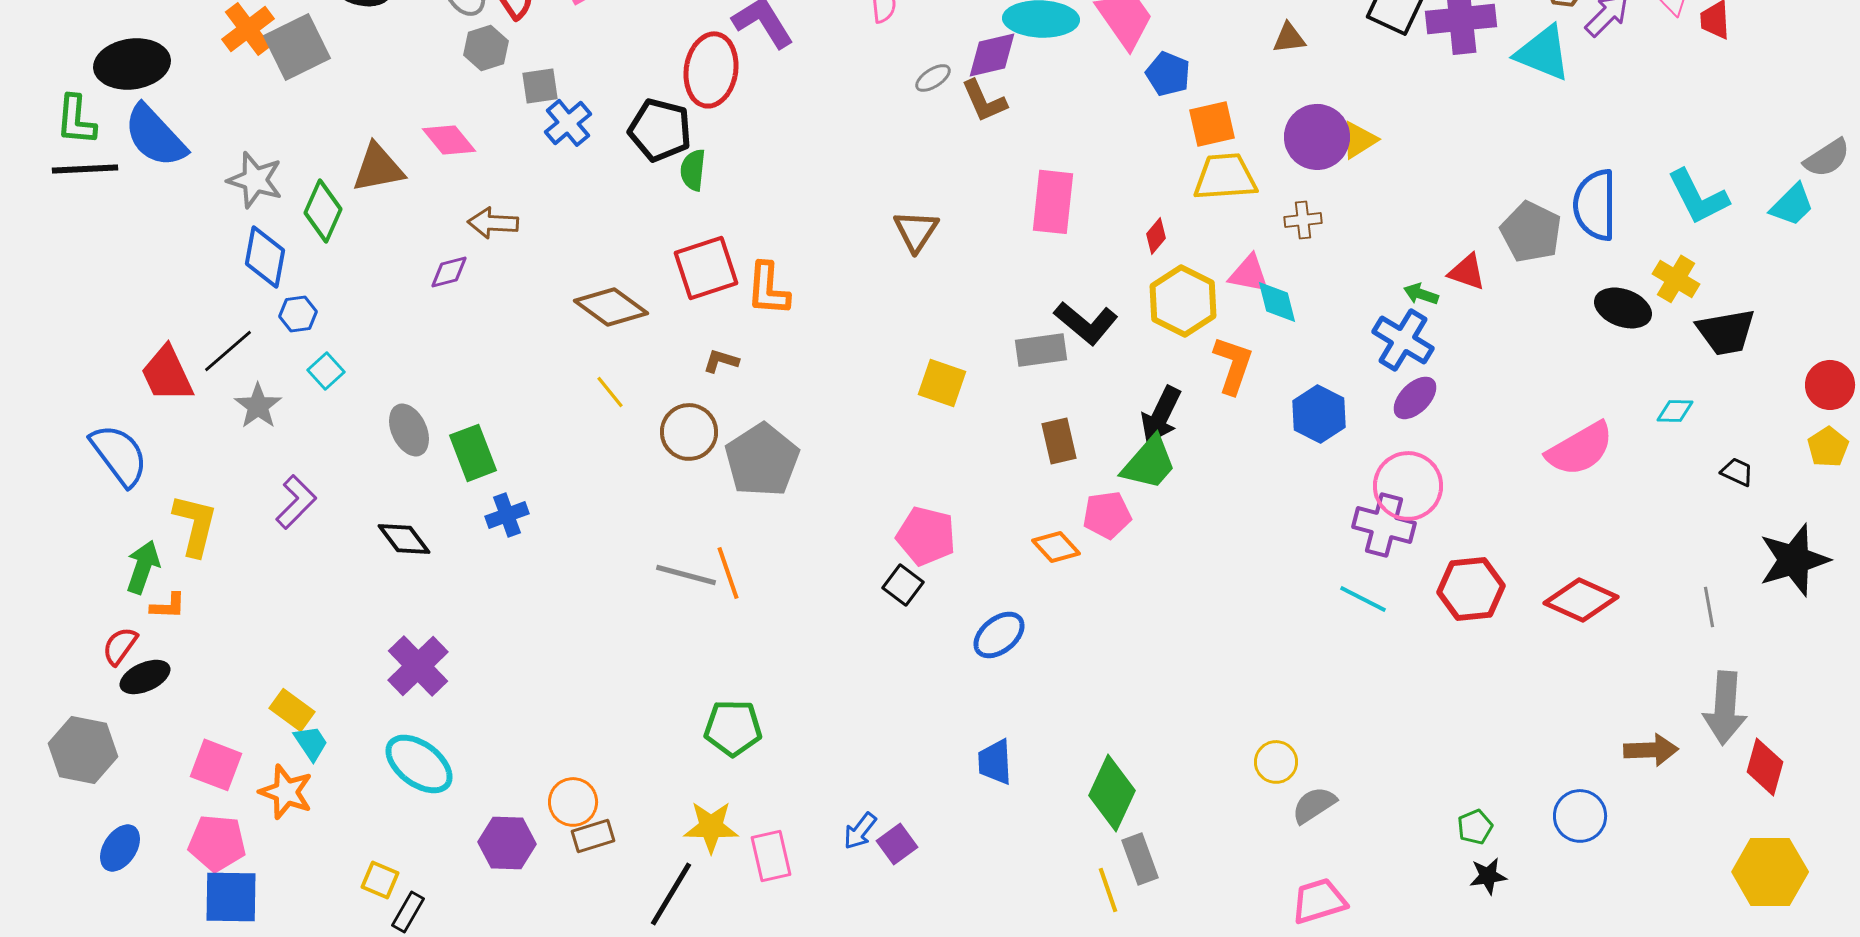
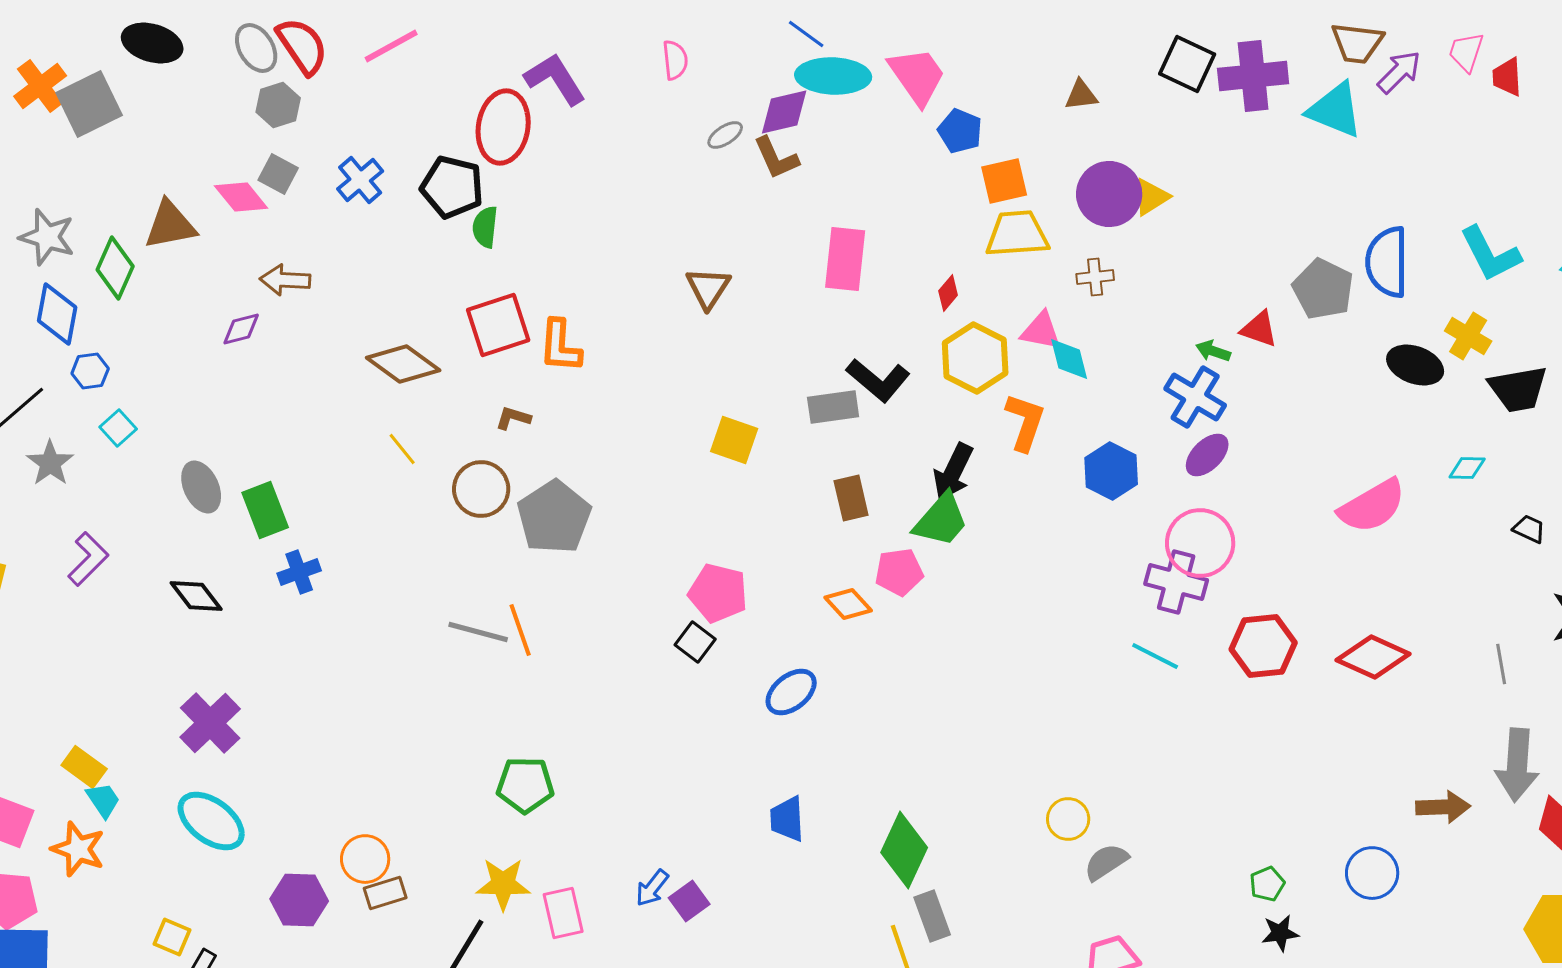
gray square: (540, 86) -> (278, 174), moved, turned 36

